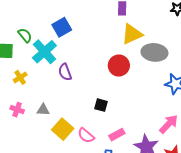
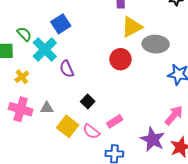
black square: (101, 105) -> (88, 101), moved, turned 32
pink cross: (17, 110) -> (21, 109), size x1.6
pink rectangle: (117, 135) -> (115, 121), moved

